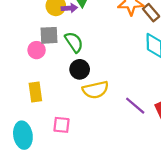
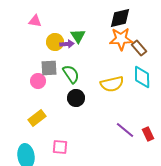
yellow semicircle: (96, 90) -> (112, 84), moved
yellow rectangle: (35, 92) -> (37, 118), turned 60

